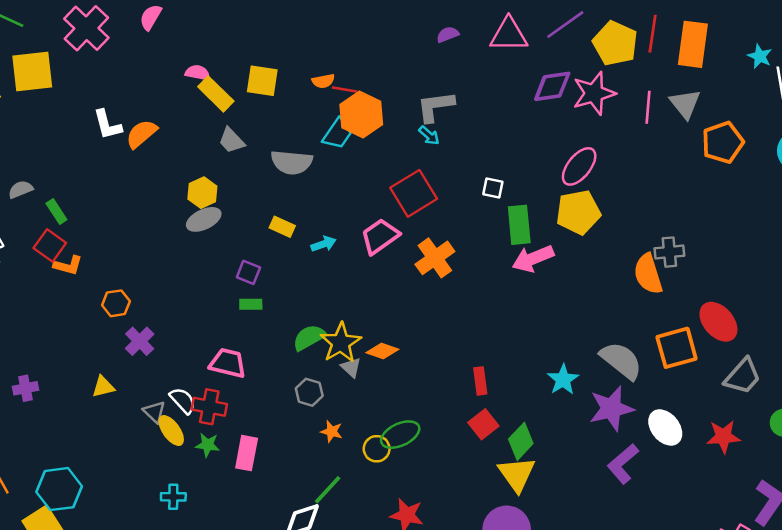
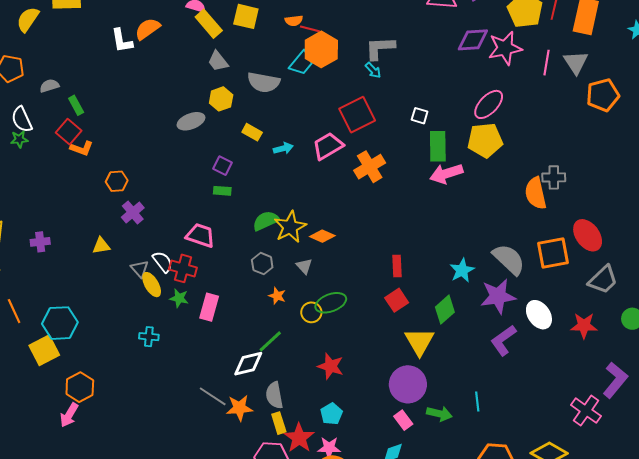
orange semicircle: (141, 134) -> (148, 29), moved
yellow hexagon: (202, 193) -> (221, 99), moved
gray triangle: (351, 367) -> (304, 266), moved
green diamond: (521, 441) -> (445, 310), moved

